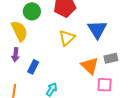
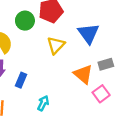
green circle: (32, 11) -> (25, 21), moved
pink square: (105, 85) -> (101, 94), turned -35

